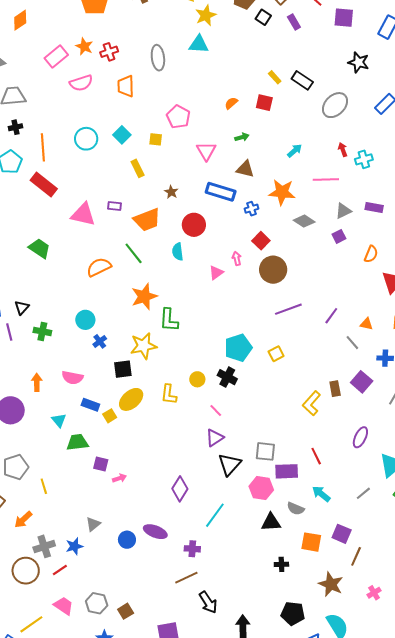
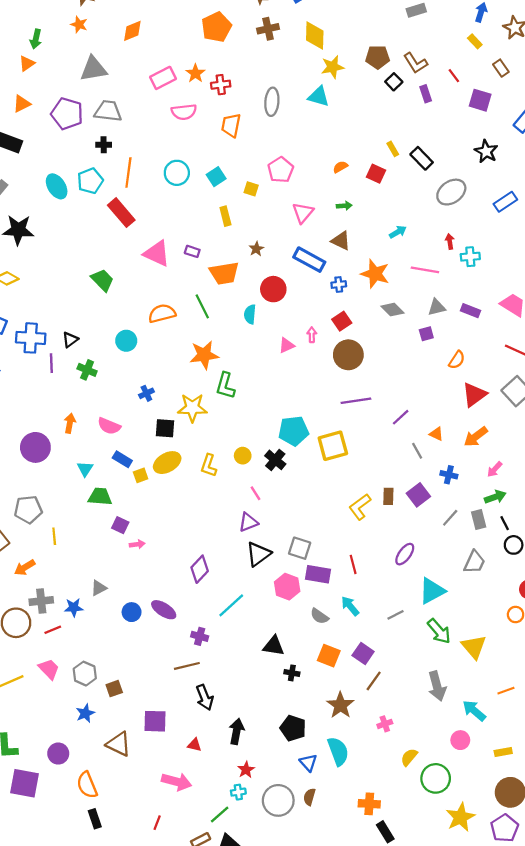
cyan circle: (85, 320) -> (126, 341), moved
yellow square: (276, 354) -> (333, 446), size x1.8
black triangle: (271, 522) -> (274, 646), moved

